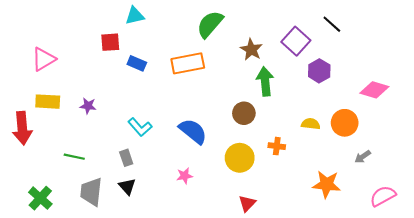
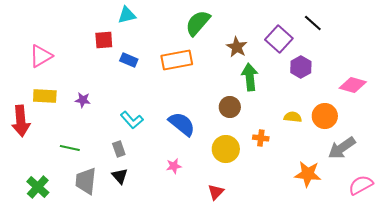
gray arrow: (363, 157) -> (342, 148), size x1.8
red triangle: (247, 203) -> (216, 192), moved

